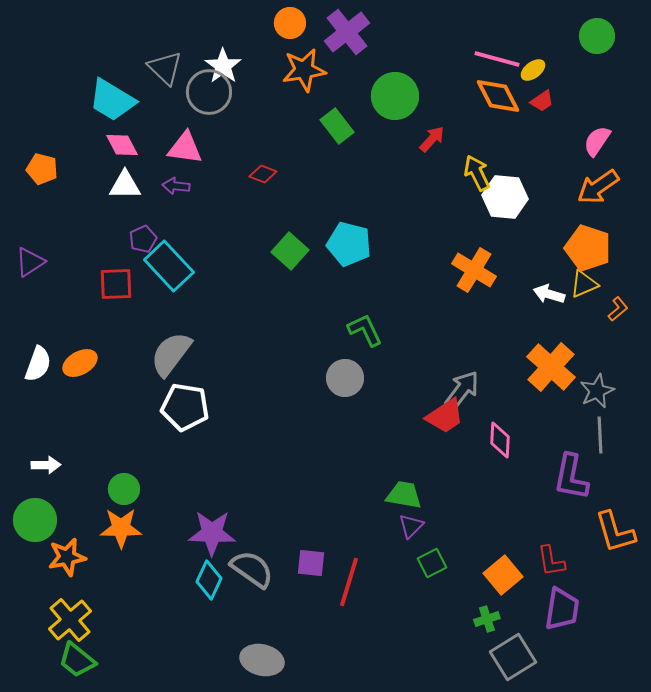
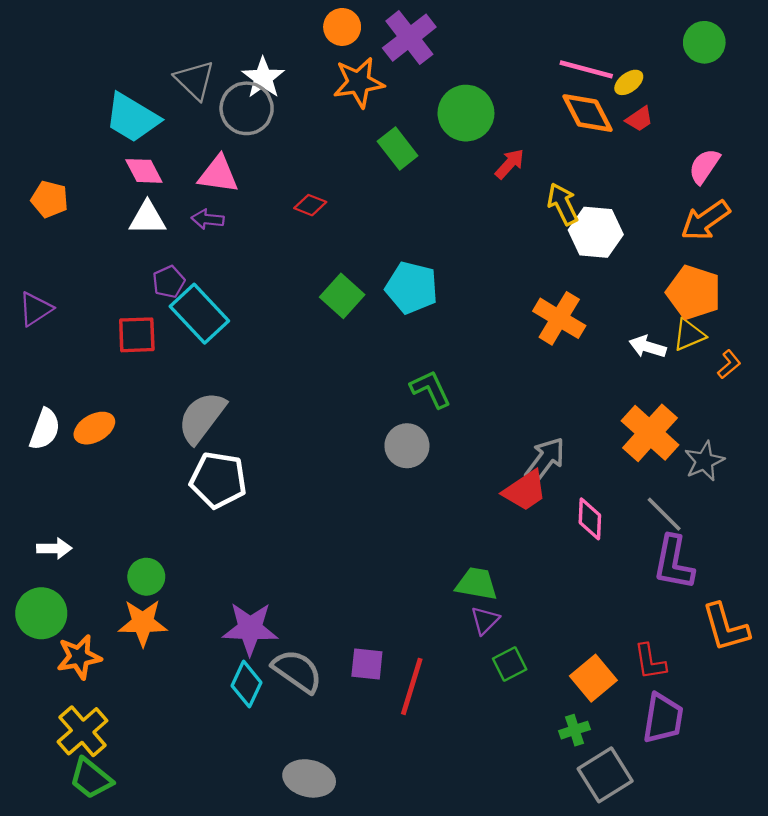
gray line: (600, 435) -> (664, 514), moved, turned -42

